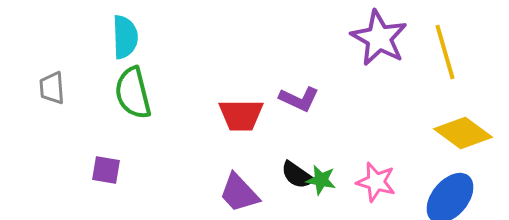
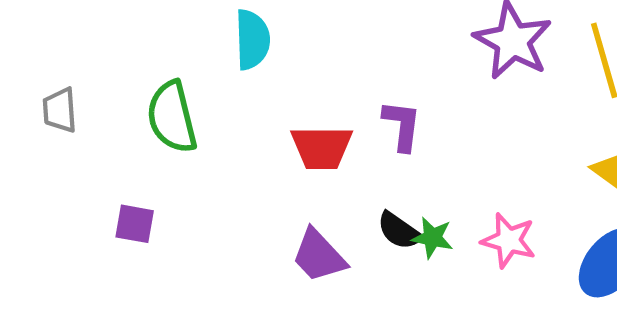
cyan semicircle: (125, 37) -> (252, 40), moved
purple L-shape: (299, 99) -> (402, 125), turned -108

